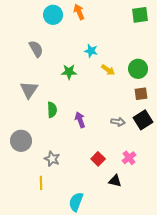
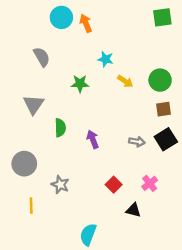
orange arrow: (79, 12) -> (86, 23), moved
yellow line: (41, 183) -> (31, 205), moved

